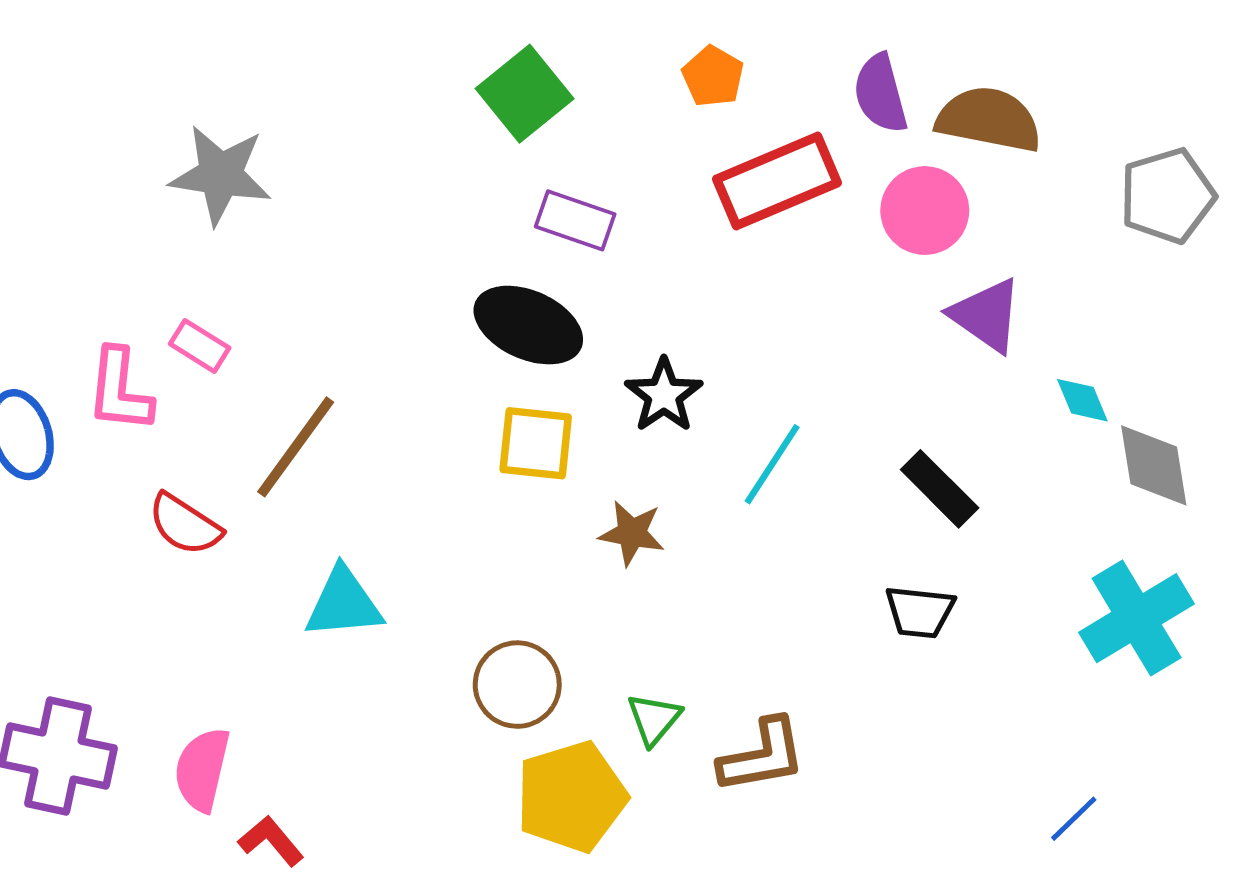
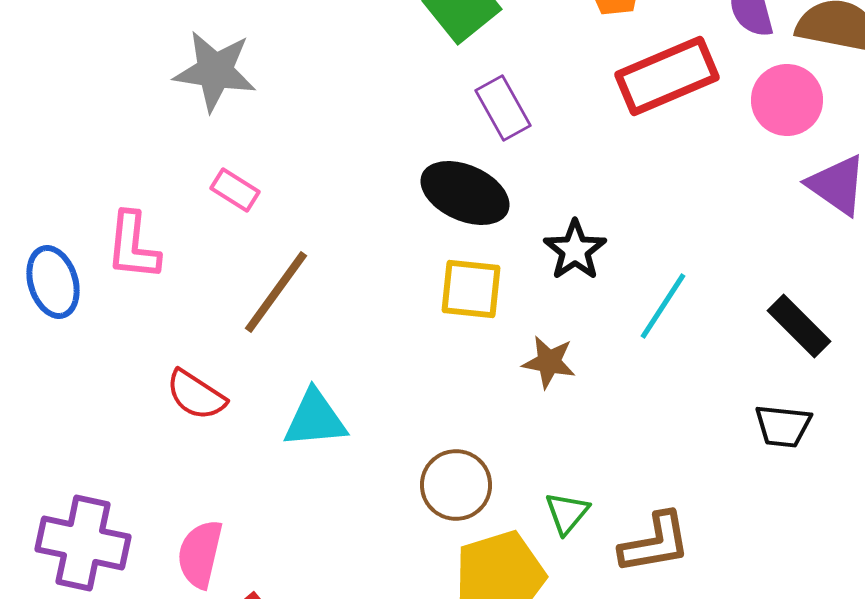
purple rectangle: (575, 220) -> (503, 108), turned 42
pink rectangle: (200, 346) -> (235, 190), moved
red semicircle: (185, 524) -> (196, 395), moved

